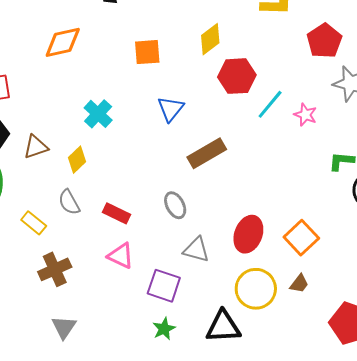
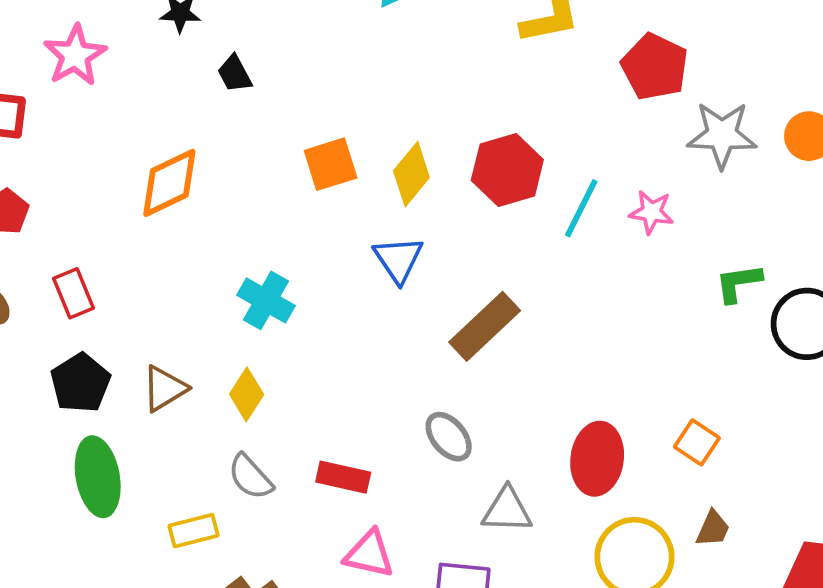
yellow diamond: (210, 39) -> (411, 174), moved
yellow rectangle: (34, 223) -> (193, 531), turned -40
orange square: (301, 238) -> (697, 442), size x0.7

